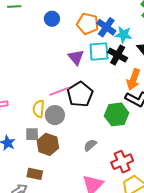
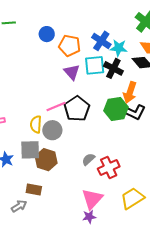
orange pentagon: (88, 24) -> (70, 46), moved
green hexagon: (117, 114) -> (116, 109), moved
gray square: (32, 134) -> (30, 150), size x1.5
red cross: (122, 162) -> (109, 168), moved

